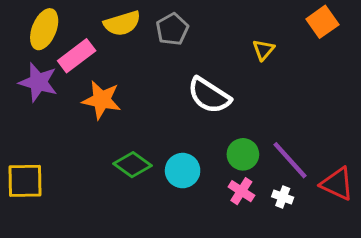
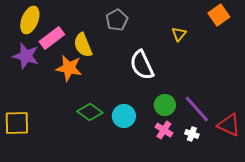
yellow semicircle: (122, 23) -> (83, 45), moved, turned 85
white semicircle: (209, 95) -> (142, 65), turned 32

